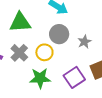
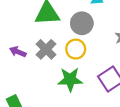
gray circle: (59, 34) -> (82, 23), moved

